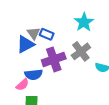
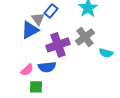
blue rectangle: (47, 34) -> (51, 11), moved, turned -72
blue semicircle: (34, 75) -> (47, 67), moved

